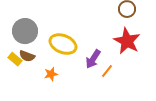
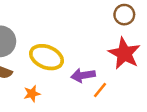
purple arrow: (93, 59) -> (83, 75), turned 48

